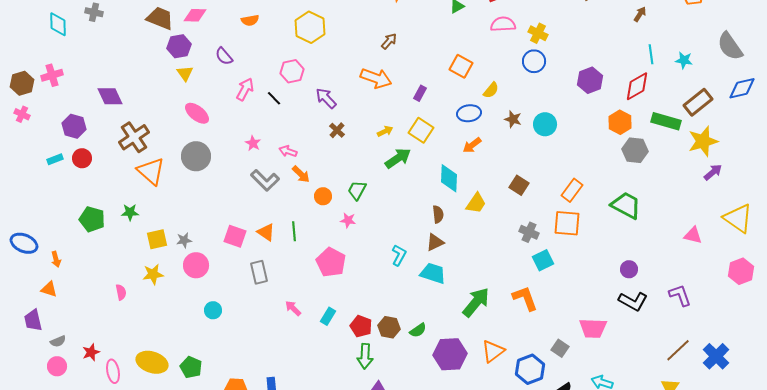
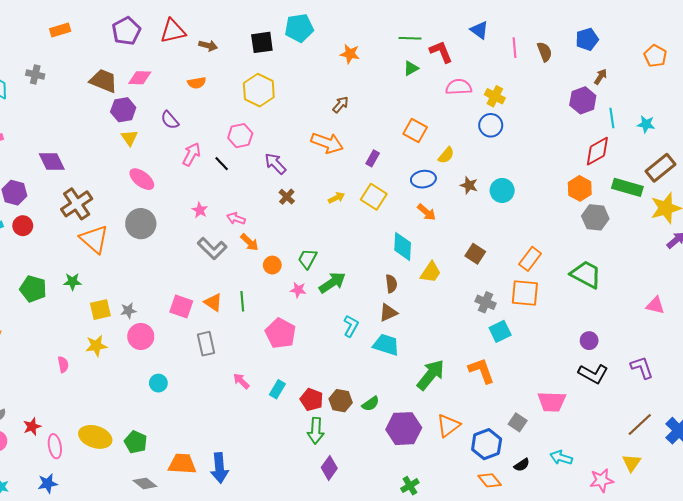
purple hexagon: (590, 80) -> (583, 100), moved
orange arrow: (472, 145) -> (427, 212), turned -102
green arrow: (398, 158) -> (332, 283), moved

